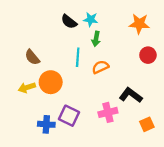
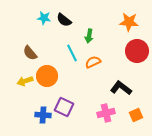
cyan star: (91, 19) -> (44, 18), moved
red circle: (148, 55) -> (137, 51), size x1.5
cyan line: (78, 57) -> (72, 53), turned -30
pink cross: (108, 112) -> (106, 113), moved

